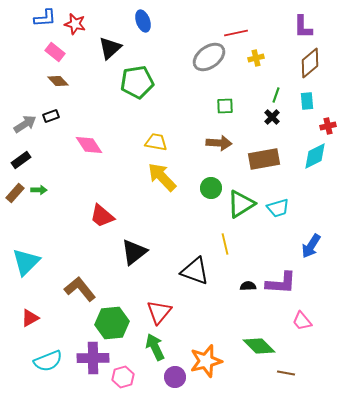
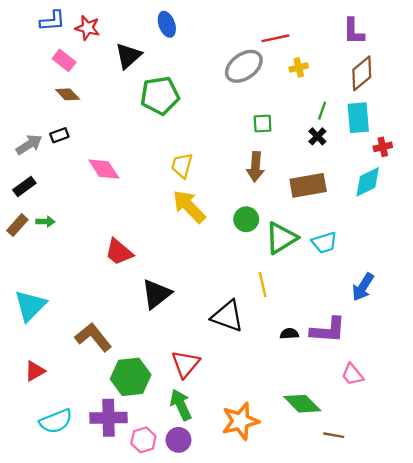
cyan rectangle: (307, 101) -> (358, 118), size x1.5
yellow trapezoid: (156, 142) -> (182, 166), turned -85
brown arrow: (219, 143) -> (256, 167), turned 90
purple circle: (175, 377) -> (178, 440), moved

